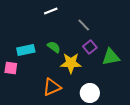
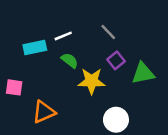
white line: (51, 11) -> (63, 36), moved
cyan rectangle: (26, 50) -> (35, 48), moved
orange triangle: (52, 87) -> (44, 112), moved

